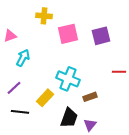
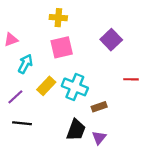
yellow cross: (44, 16) -> (58, 18), moved
pink square: (68, 34) -> (62, 47), moved
purple square: (101, 36) -> (111, 40), turned -30
yellow rectangle: (45, 98) -> (46, 86), moved

